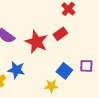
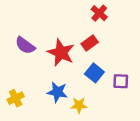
blue star: (16, 70) -> (57, 92), moved
blue square: (64, 71) -> (94, 73), moved

